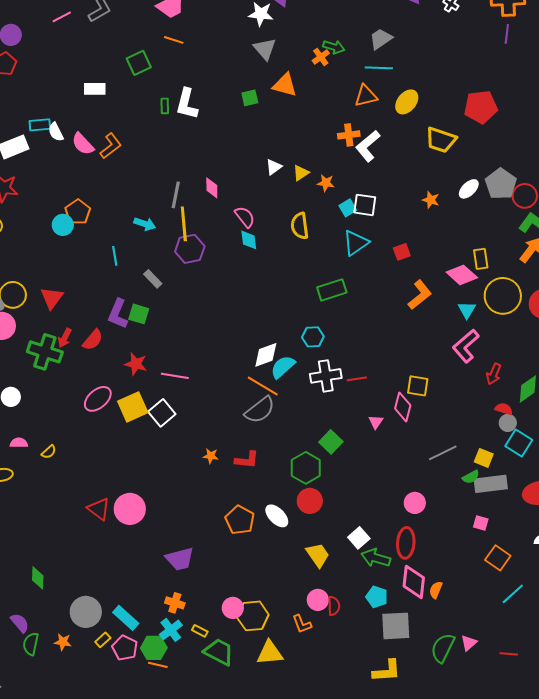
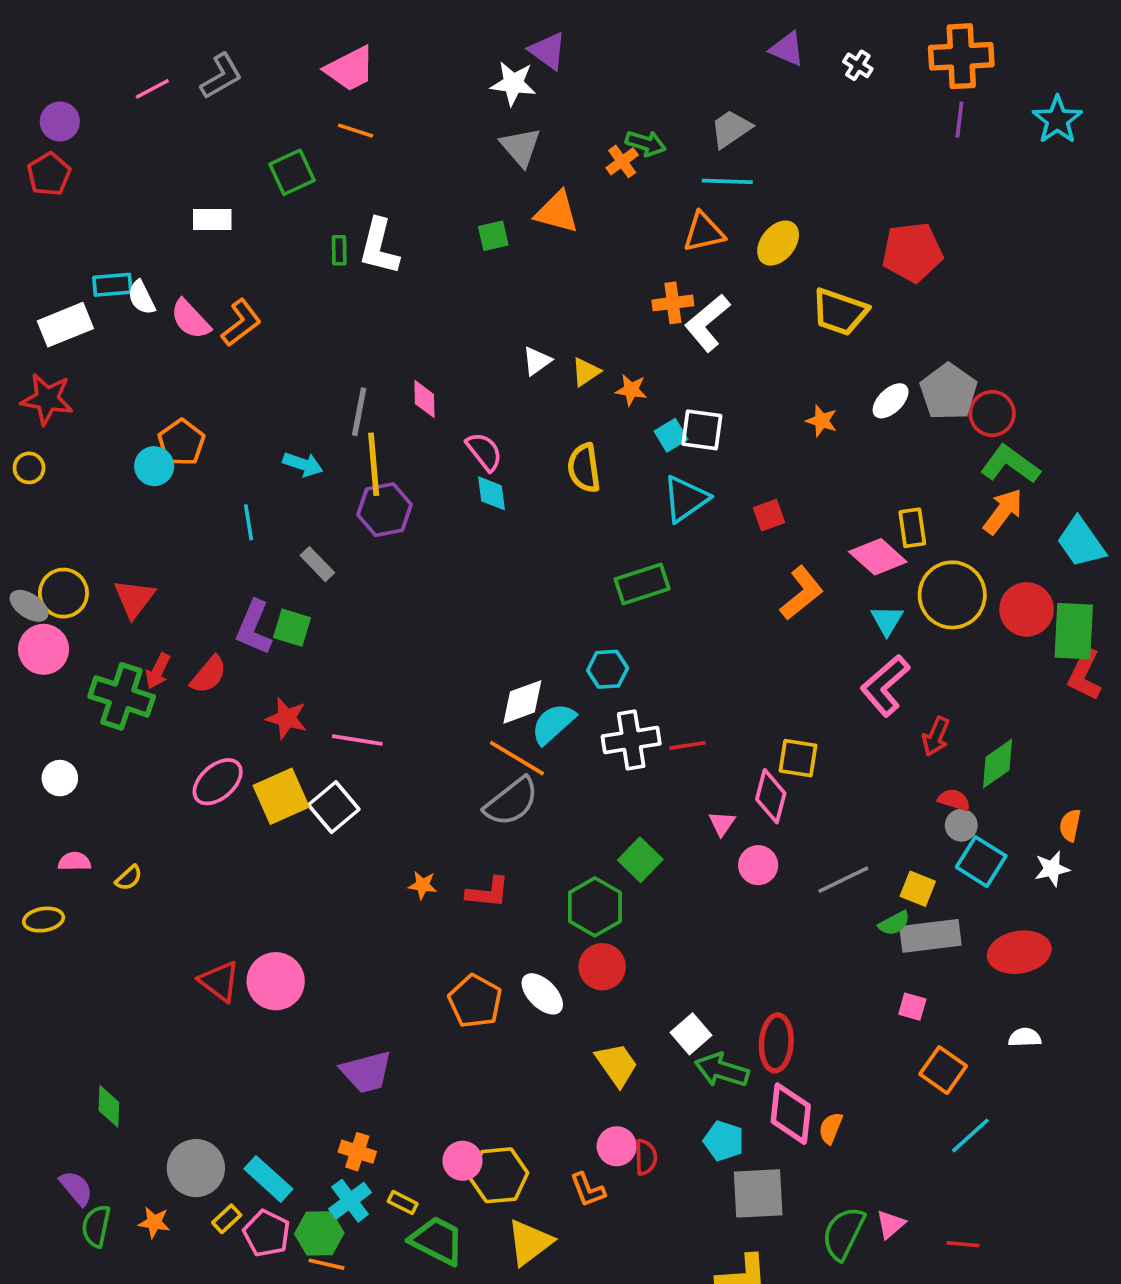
pink circle: (415, 503) -> (758, 865), moved
yellow triangle: (270, 653) -> (530, 1242), turned -32

